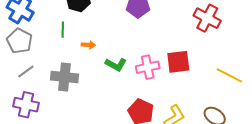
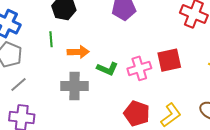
orange arrow: (88, 45) -> (78, 52), size x1.5
gray cross: (65, 77) -> (74, 86), moved

